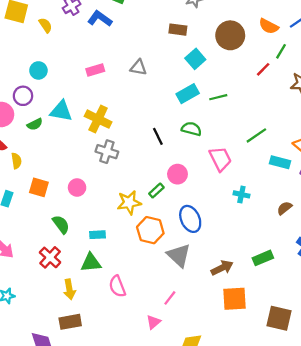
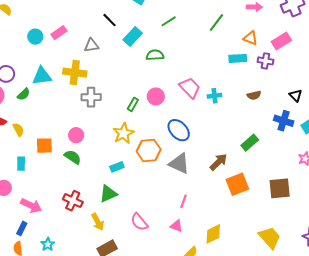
gray triangle: (138, 67) -> (91, 45), moved
cyan circle: (38, 70) -> (35, 37), moved
cyan rectangle: (188, 94) -> (133, 37), moved
green line: (256, 135) -> (216, 22), moved
black line: (158, 136) -> (110, 20), moved
pink trapezoid: (220, 159) -> (190, 88), moved
green rectangle: (156, 191) -> (133, 104), moved
brown semicircle: (284, 208) -> (254, 95), turned -136
green semicircle: (61, 224) -> (73, 157), moved
cyan rectangle: (98, 235) -> (117, 167), moved
pink semicircle: (117, 286) -> (139, 222), moved
pink triangle: (153, 322) -> (176, 226), turned -40

